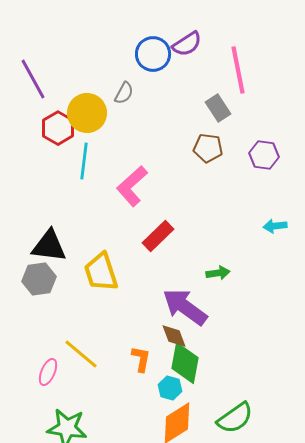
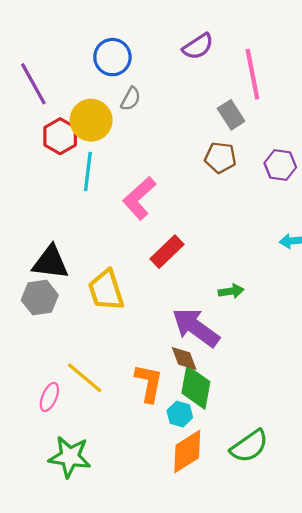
blue circle: (153, 54) -> (112, 57), moved
orange L-shape: (141, 359) -> (149, 383), size x1.4

